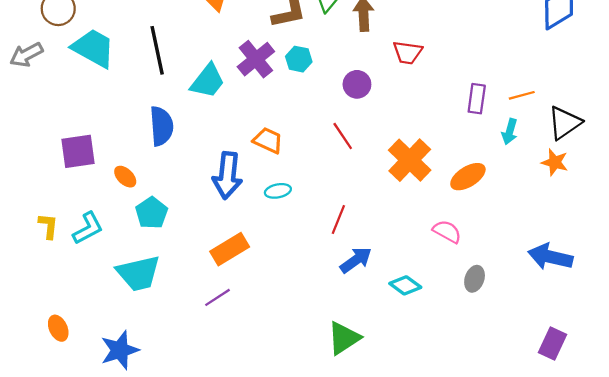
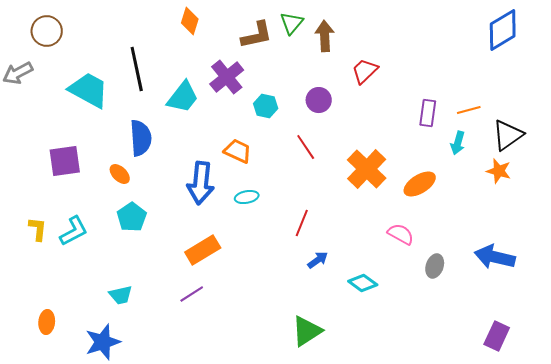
cyan trapezoid: (93, 48) -> (89, 90), moved
red trapezoid: (408, 52) -> (365, 71), turned 128
cyan hexagon: (299, 59) -> (266, 106), moved
orange ellipse: (125, 177) -> (120, 174), moved
blue arrow: (356, 260) -> (318, 260), size x0.7
cyan trapezoid: (138, 273) -> (121, 295), moved, size x0.6
gray ellipse: (475, 279) -> (435, 266), moved
orange ellipse: (58, 328) -> (47, 322), turned 30

